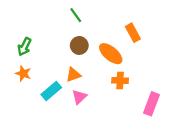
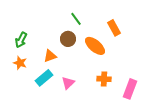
green line: (76, 15) -> (76, 19), moved
orange triangle: (73, 75) -> (50, 56), moved
orange cross: (120, 80) -> (104, 79), moved

